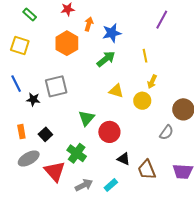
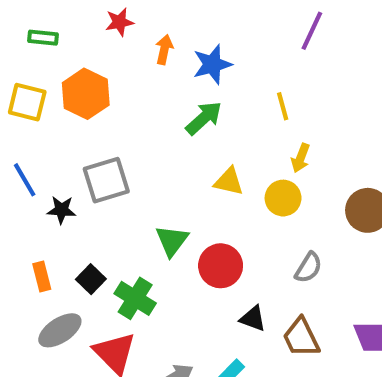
green rectangle: (30, 14) -> (43, 38), turned -32
orange hexagon: (67, 43) -> (86, 94), moved
gray semicircle: (166, 133) -> (308, 268), moved
green cross: (77, 153) -> (135, 298), moved

